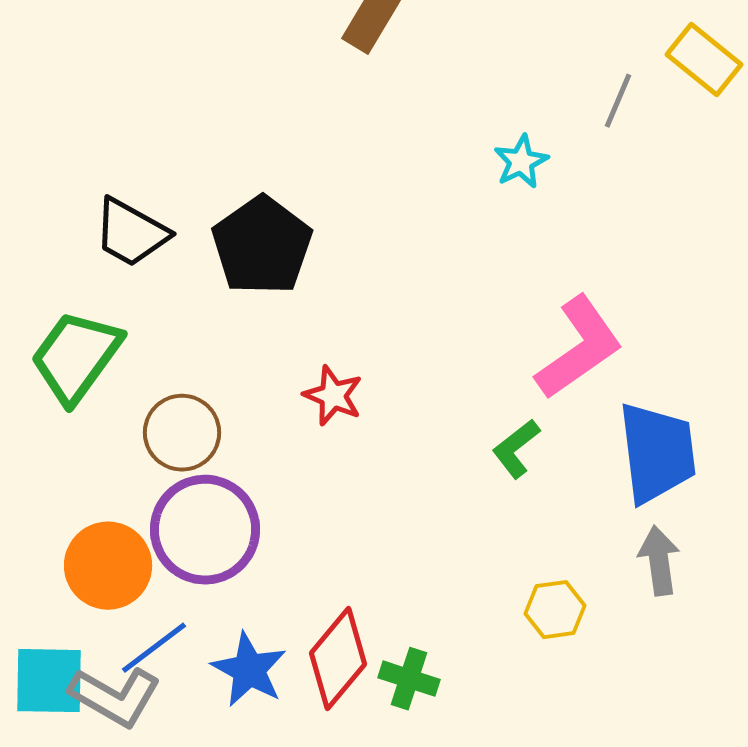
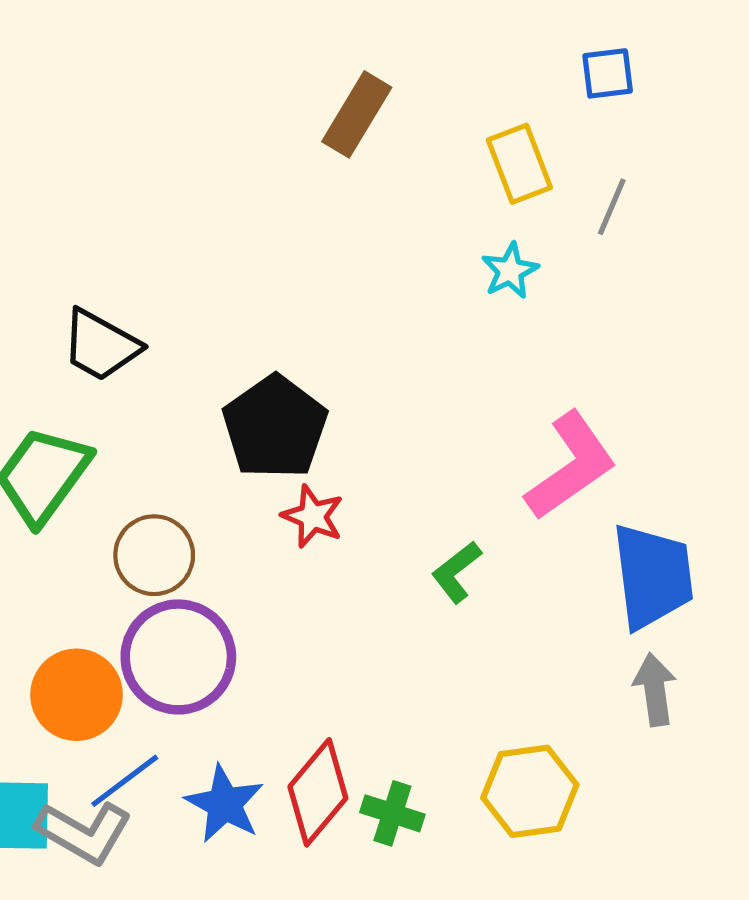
yellow rectangle: (704, 60) -> (519, 164), moved, turned 30
black pentagon: (262, 246) -> (275, 427), moved
green L-shape: (516, 449) -> (456, 572), moved
yellow hexagon: (555, 610) -> (530, 791), moved, size x1.5

